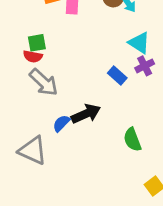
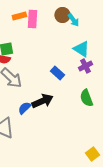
blue rectangle: (117, 76) -> (57, 73), moved
green semicircle: (132, 140) -> (86, 98), moved

